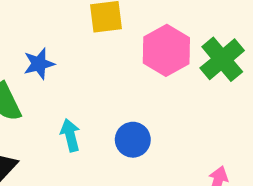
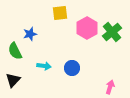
cyan arrow: (70, 135) -> (44, 66), turned 112

